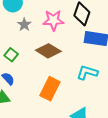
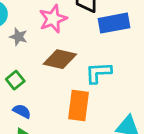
green square: (11, 55) -> (15, 80), turned 32
cyan L-shape: (87, 73) -> (98, 73), moved

